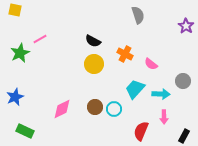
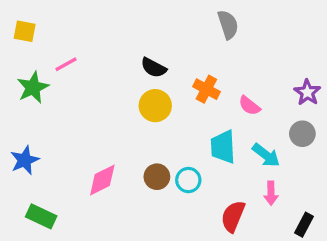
yellow square: (15, 10) -> (25, 31), moved
purple star: (186, 26) -> (307, 92), moved
cyan trapezoid: (135, 89) -> (223, 147), turned -45
cyan arrow: (161, 94) -> (266, 155), turned 36

